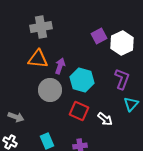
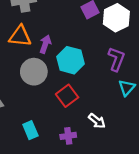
red square: (79, 111) -> (67, 96), turned 30
white arrow: (105, 119) -> (97, 121), moved

